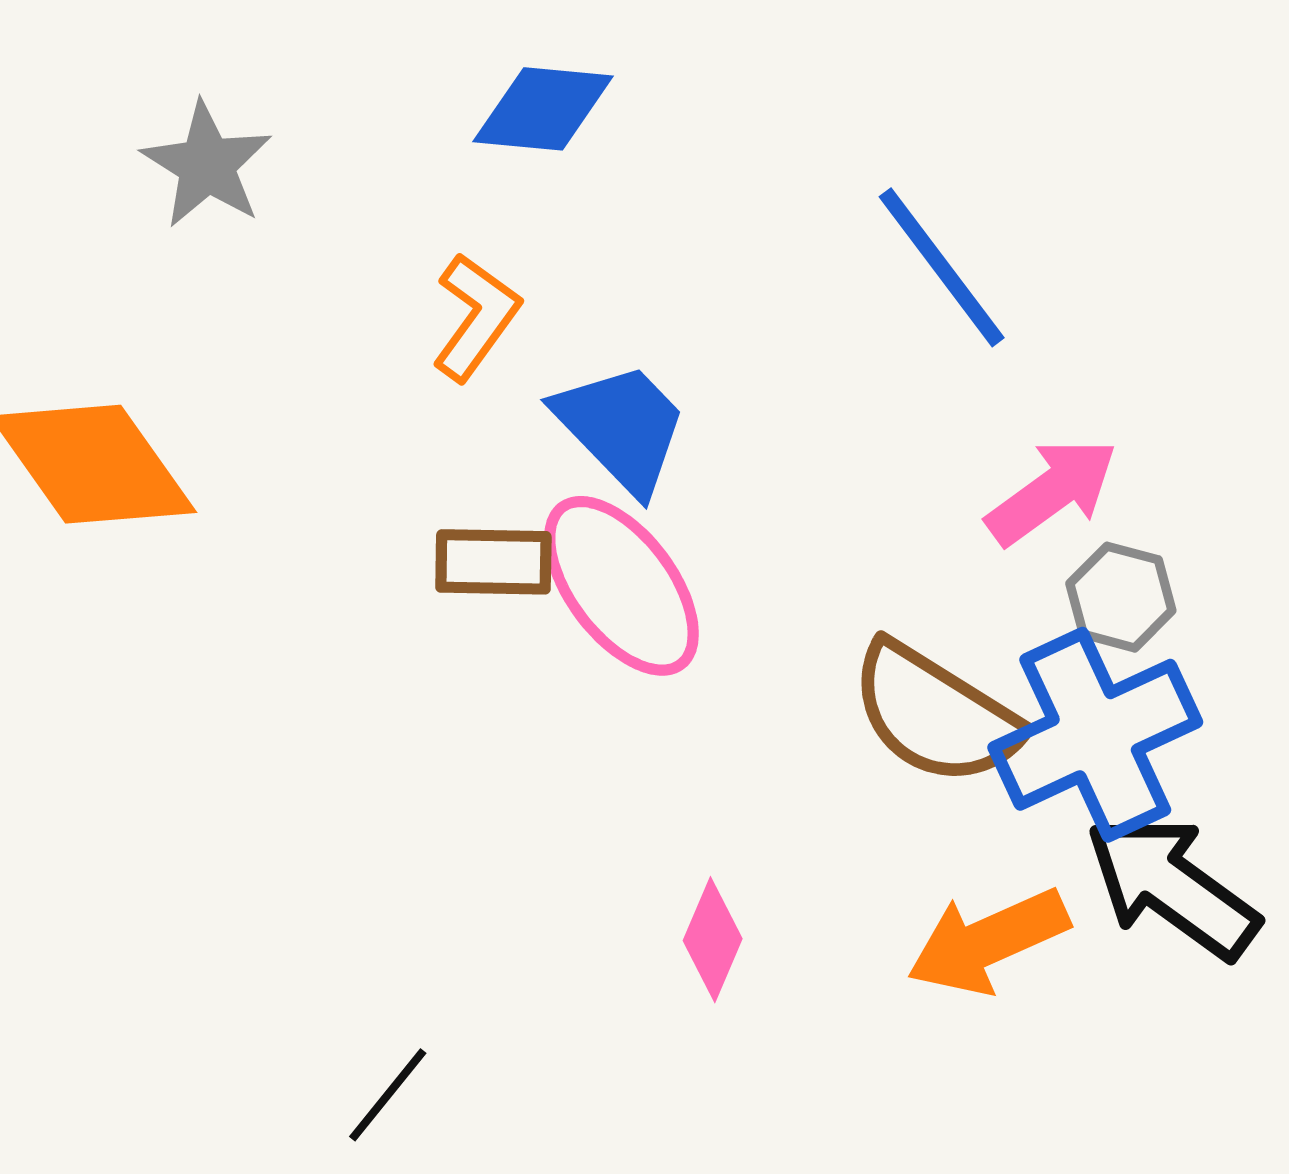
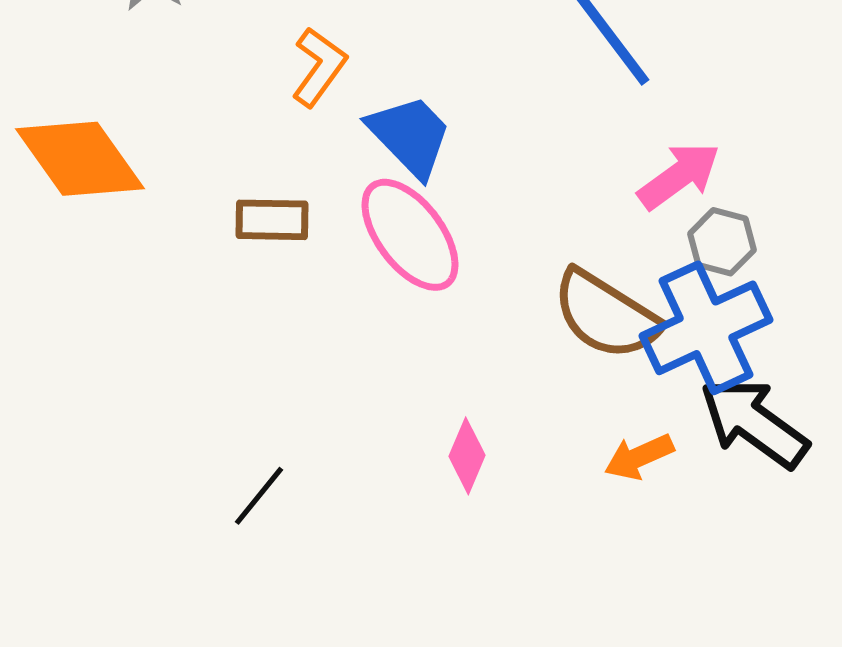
brown rectangle: (493, 562) -> (272, 220), moved
orange arrow: (988, 941) -> (639, 457), size x0.7
black line: (388, 1095) -> (259, 496), moved

